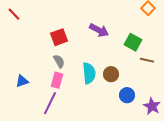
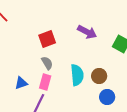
blue triangle: (22, 81) -> (21, 83), moved
blue circle: (127, 95) -> (107, 97), moved

